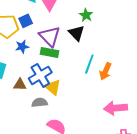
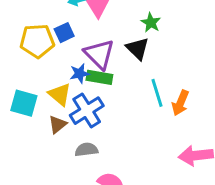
blue star: (22, 47) -> (80, 74), moved
cyan line: (89, 64) -> (157, 93), turned -36
brown triangle: (20, 85) -> (58, 124), turned -40
yellow triangle: (53, 87) -> (60, 94), moved

